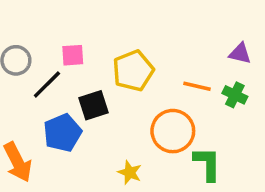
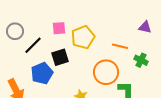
pink square: (73, 55) -> (59, 28), moved
green cross: (235, 95) -> (141, 60), moved

